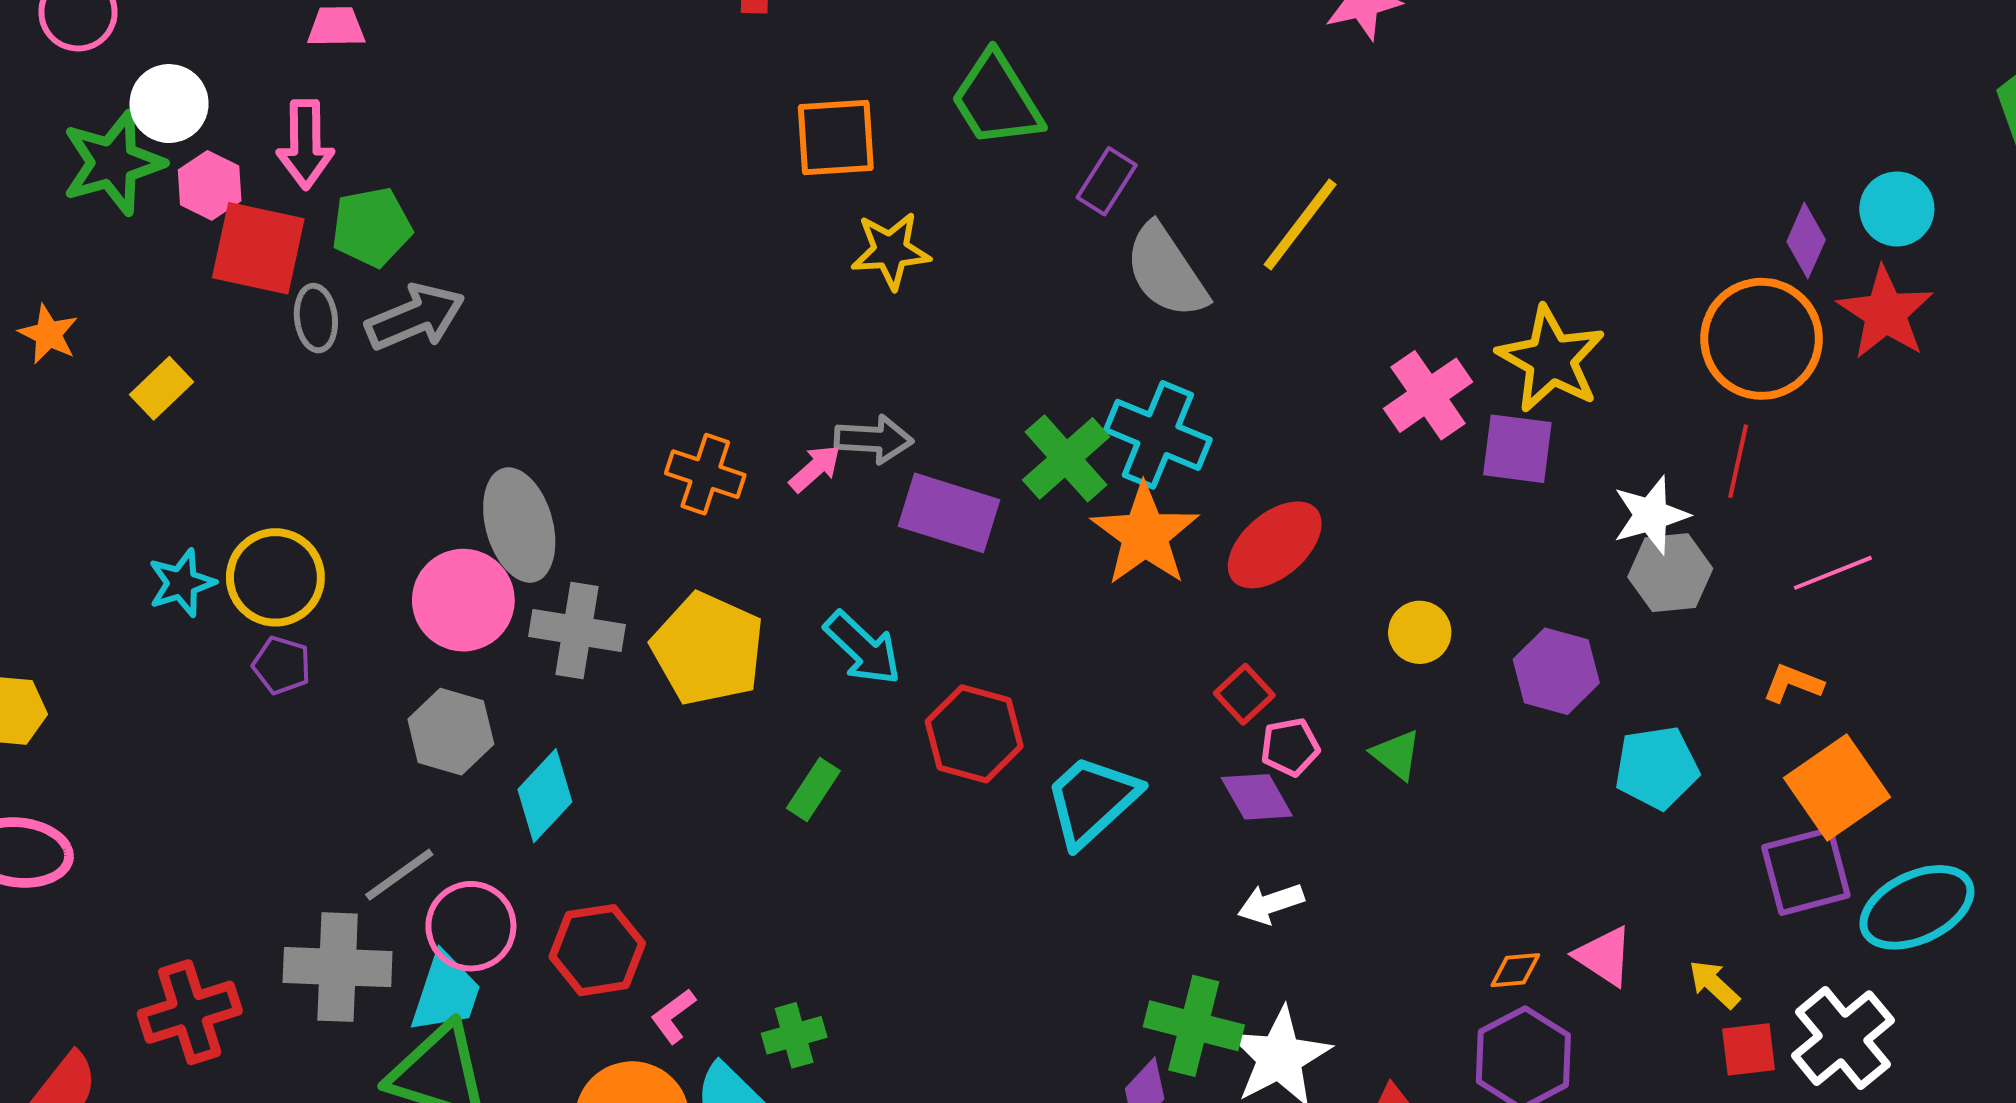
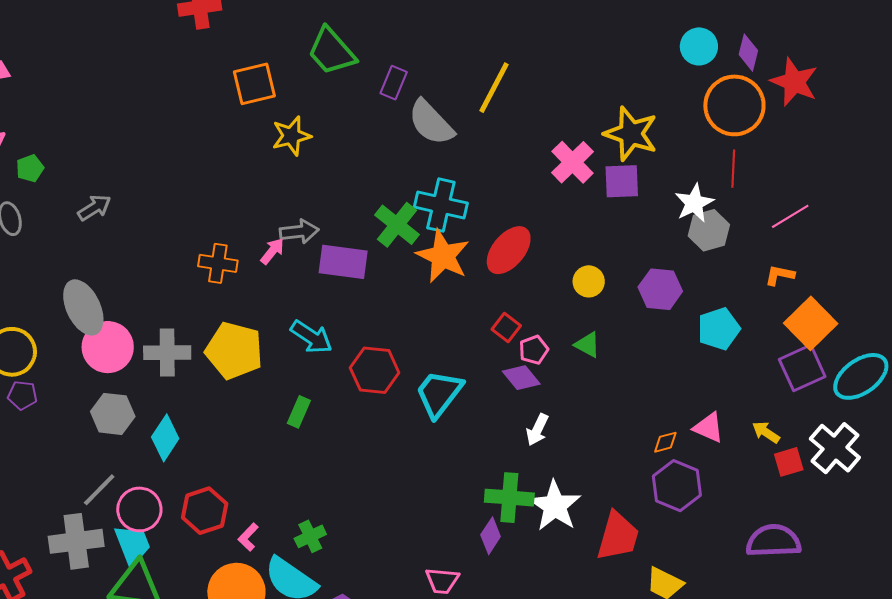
cyan circle: (1897, 209) -> (699, 46), moved
green pentagon: (372, 227) -> (30, 168), size x0.7
gray arrow: (415, 317) -> (94, 208), moved, size x0.7
gray ellipse: (519, 525) -> (83, 307), moved
white arrow: (1271, 903) -> (537, 430), turned -36
cyan trapezoid: (446, 993) -> (132, 545), turned -30

